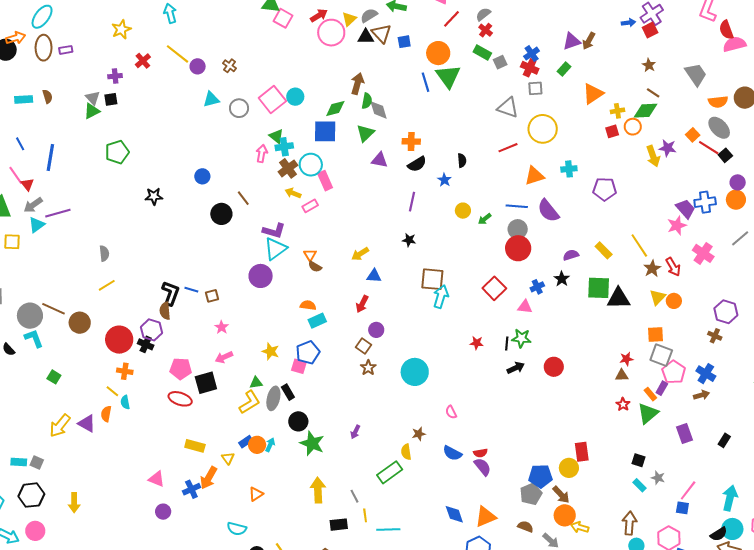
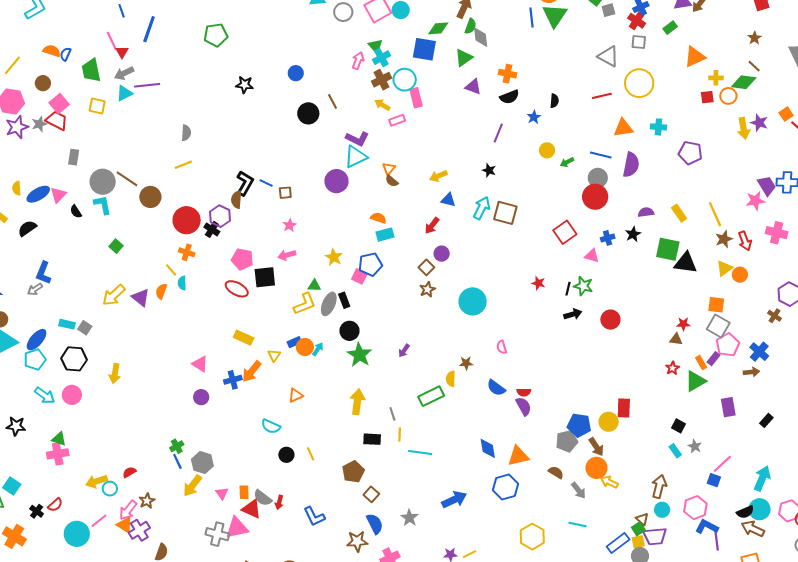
cyan cross: (284, 147) -> (381, 58), turned -30
purple semicircle: (548, 211) -> (631, 165), turned -140
pink cross: (703, 253) -> (777, 233), turned -30
cyan arrow: (441, 297) -> (482, 208), moved

